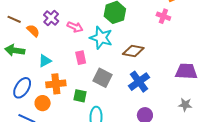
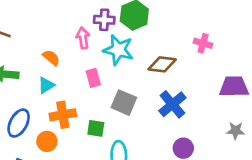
pink cross: (163, 16) -> (203, 43), moved
purple cross: (51, 18) -> (104, 20), moved, turned -35
pink arrow: (75, 27) -> (83, 38), turned -119
orange semicircle: (33, 31) -> (51, 58), moved

